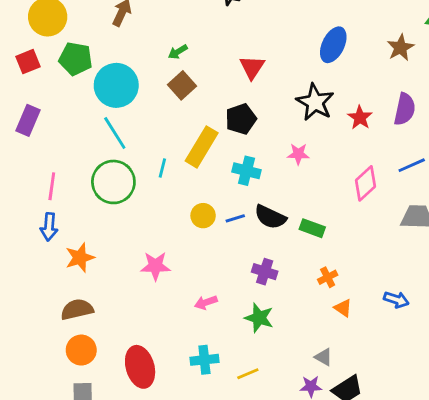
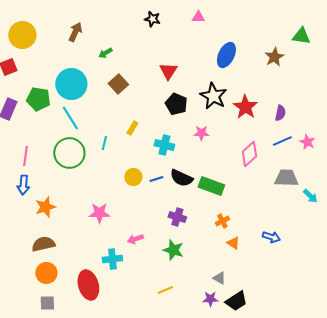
green arrow: (178, 52) -> (105, 53), moved
green pentagon: (76, 59) -> (38, 99), moved
purple semicircle: (405, 109) -> (280, 113), moved, size x0.7
red star: (360, 118) -> (245, 107), size x1.4
black pentagon: (241, 119) -> (176, 104), moved, turned -30
yellow rectangle: (202, 147) -> (132, 128), size x0.5
green rectangle: (312, 228) -> (211, 186), size x1.4
cyan cross: (204, 360) -> (112, 259), moved

